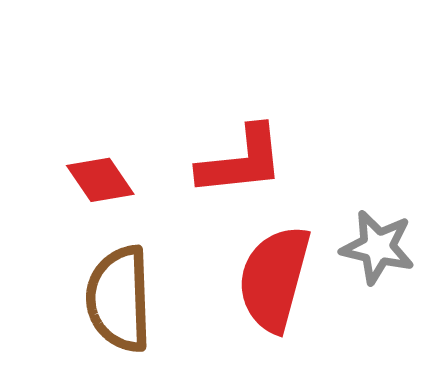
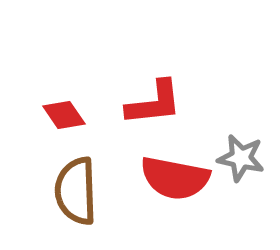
red semicircle: (274, 279) -> (175, 178), turned -94

